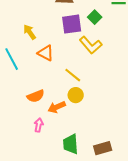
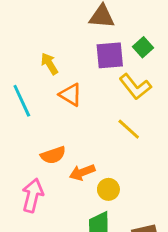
yellow line: (73, 75) -> (129, 129), moved
yellow circle: (76, 95) -> (108, 189), moved
pink arrow: (39, 125) -> (33, 195), moved, size x1.6

